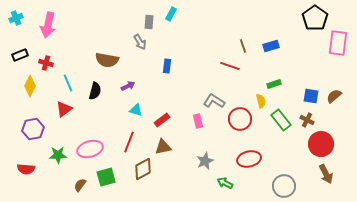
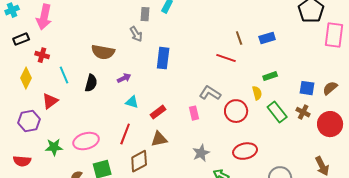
black rectangle: (20, 55) -> (21, 39), moved
blue rectangle: (167, 66) -> (163, 58), size x1.5
red triangle: (64, 109) -> (50, 101), moved
red circle: (321, 144) -> (330, 124), moved

